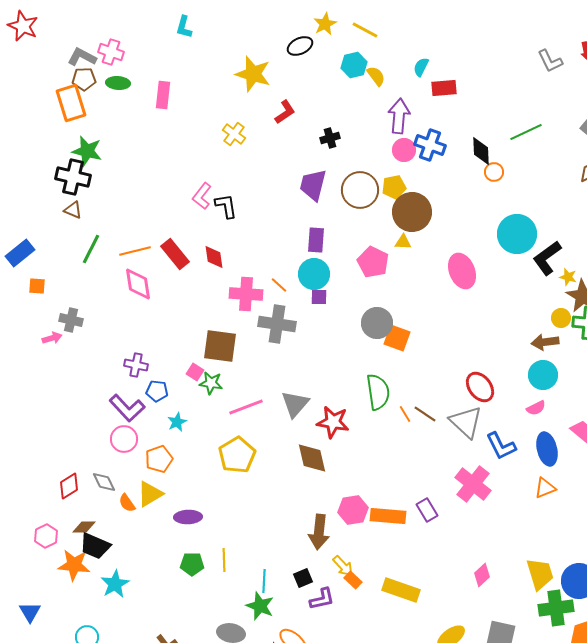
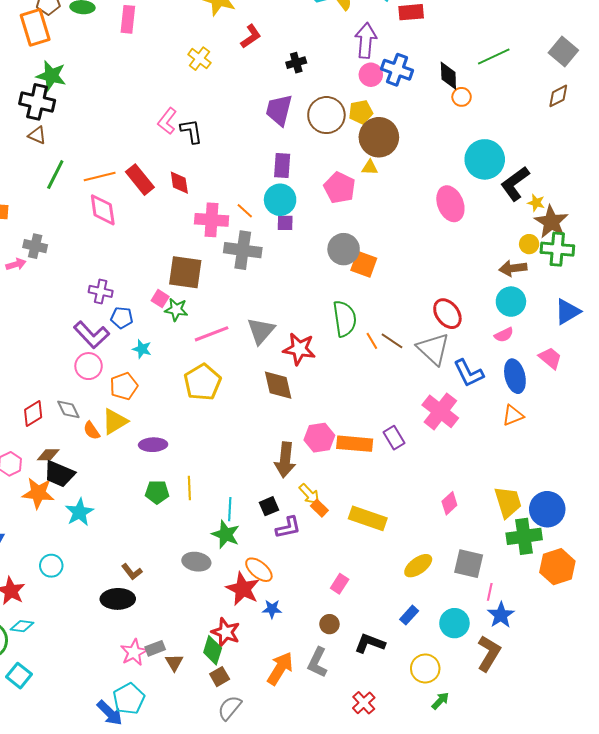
pink ellipse: (462, 271) -> (450, 204), moved
cyan star: (177, 422) -> (142, 349), turned -30

